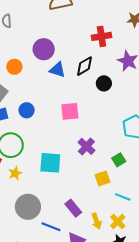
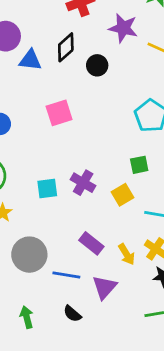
purple cross: (86, 146) -> (83, 183), moved
green square: (119, 160) -> (139, 165), turned 32
cyan square: (50, 163) -> (47, 188), size x0.7

